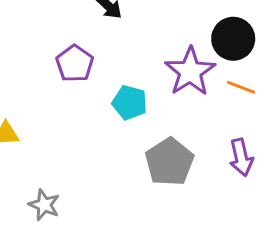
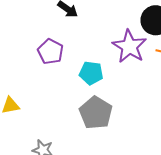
gray pentagon: (169, 162) -> (96, 113), moved

